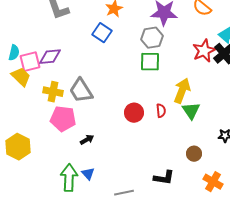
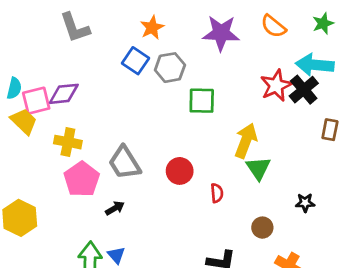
gray hexagon: (152, 38) -> (170, 68), moved
gray trapezoid: (81, 91) -> (124, 163), moved
red semicircle: (161, 111) -> (217, 193), moved
pink pentagon: (63, 119) -> (82, 179), turned 30

